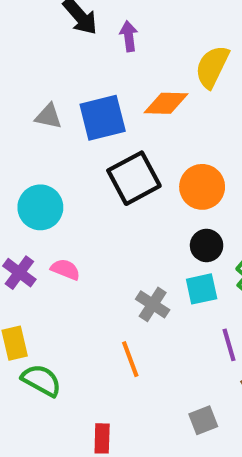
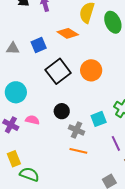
orange diamond: (166, 103) -> (68, 33), turned 40
blue square: (103, 118) -> (39, 45), size x0.7
black circle: (207, 245) -> (62, 111), moved
orange line: (130, 359) -> (78, 151), moved, turned -48

